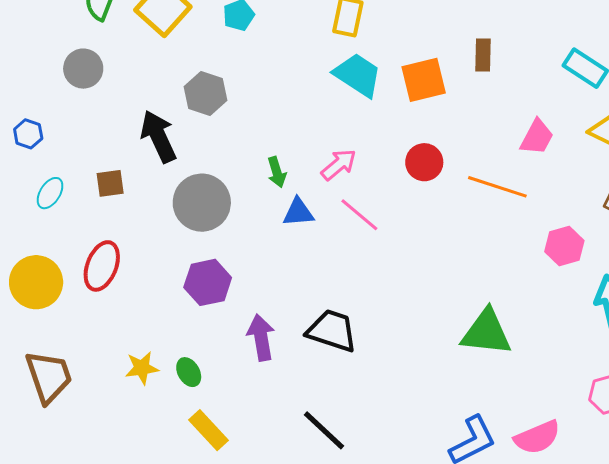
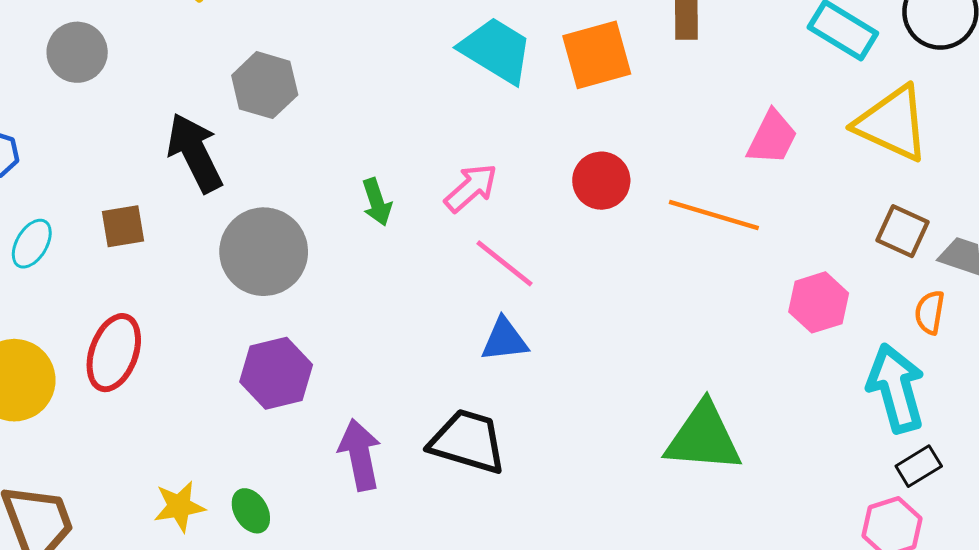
blue triangle: (298, 212) -> (504, 340), moved

